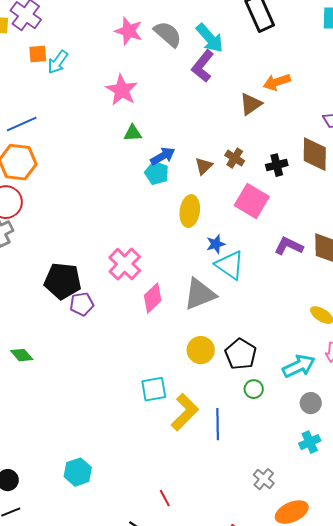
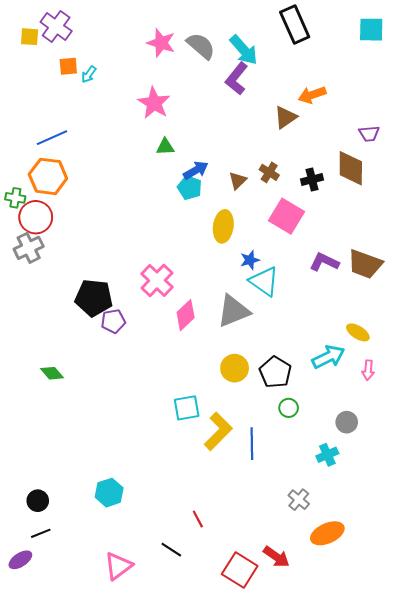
cyan arrow: (58, 62) -> (89, 74), size x0.7
cyan arrow: (299, 366) -> (328, 357), moved
cyan cross: (310, 442) -> (327, 455), moved

